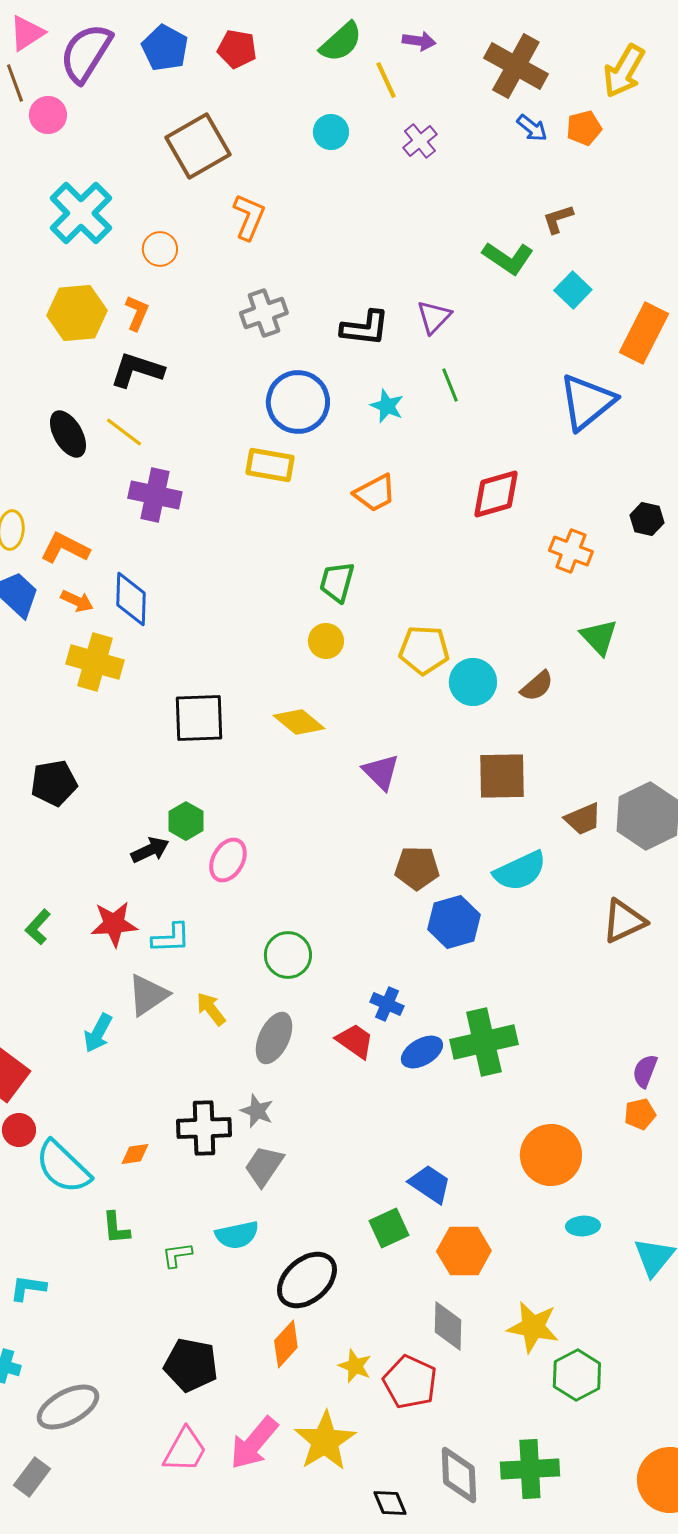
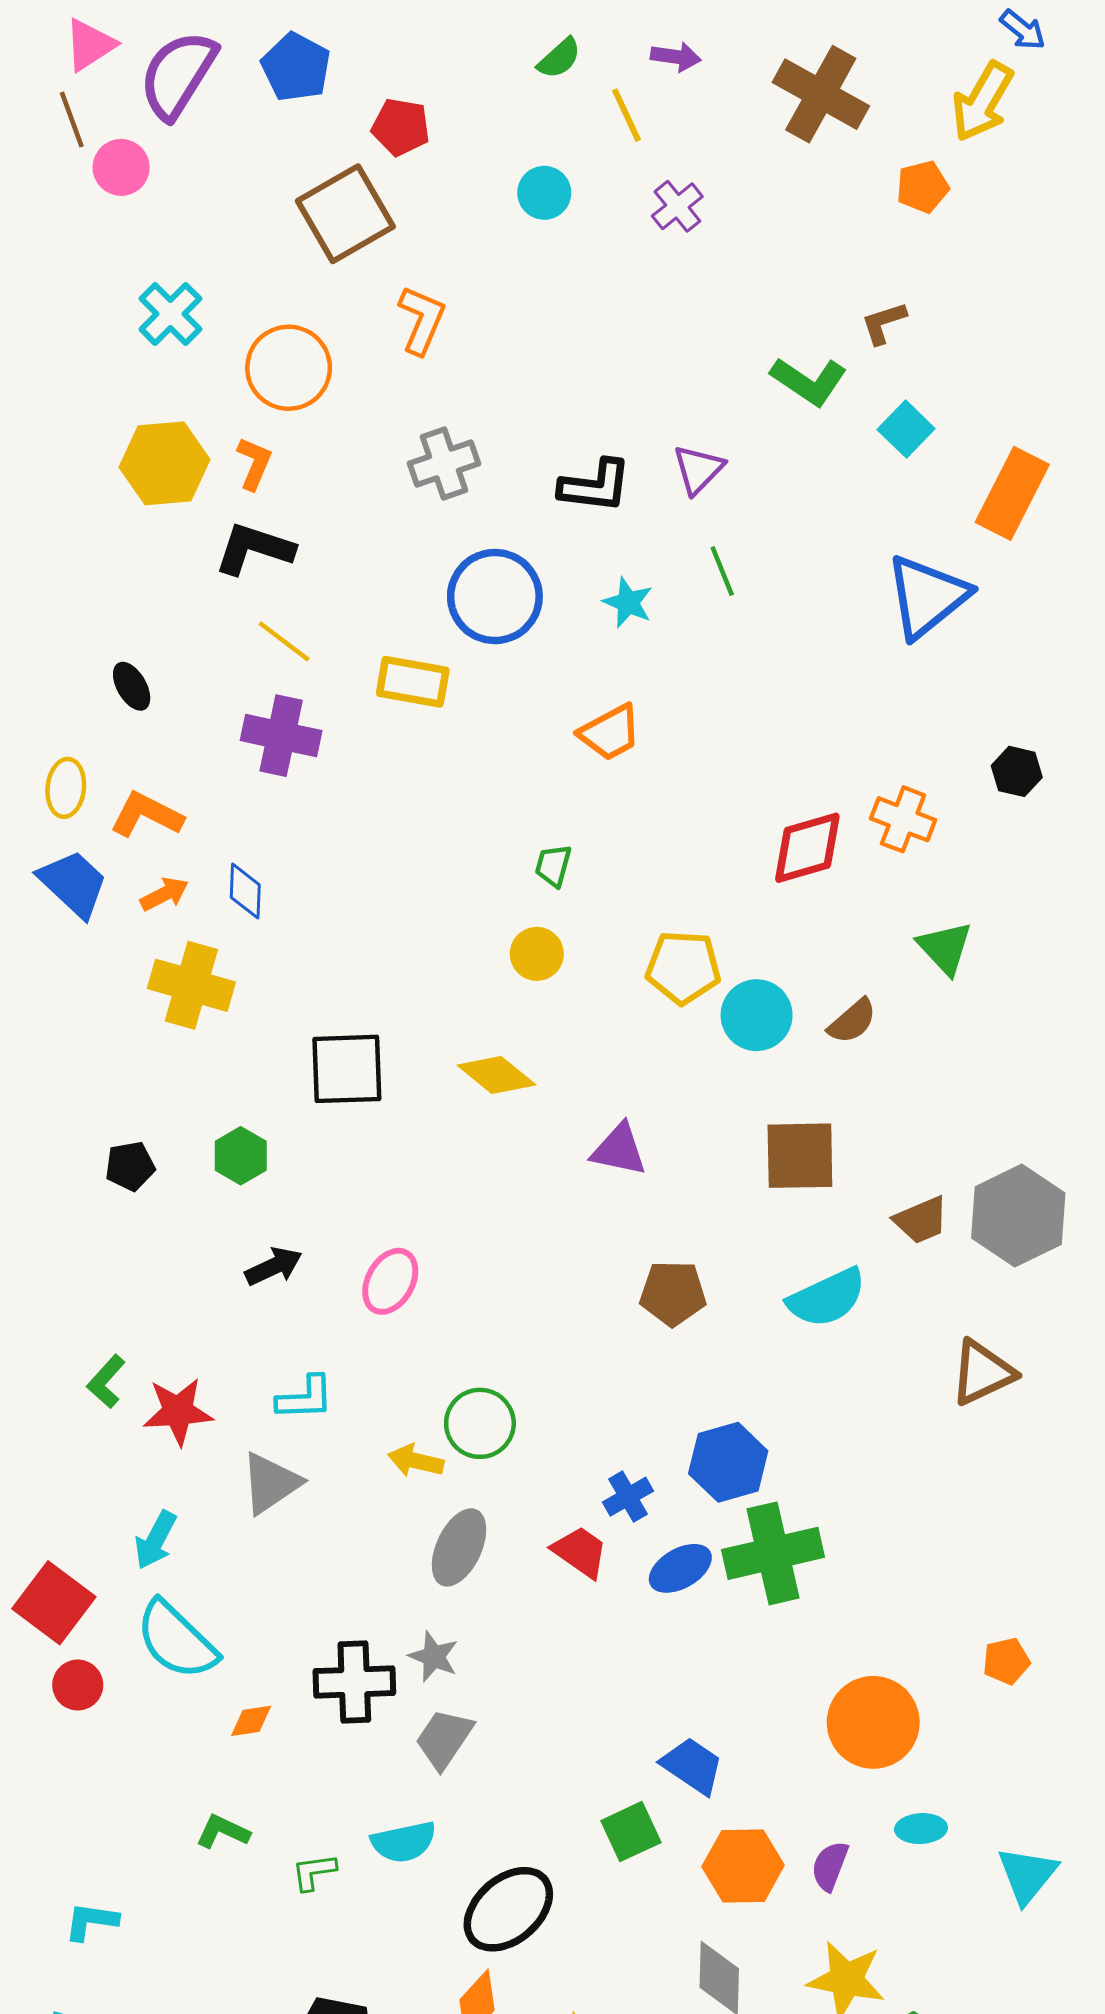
green semicircle: (341, 42) -> (559, 58), size x0.7
red pentagon: (237, 49) -> (401, 127), moved
blue arrow: (532, 128) -> (1023, 30), moved
cyan cross: (81, 213) -> (170, 314), size x0.7
orange circle: (160, 249) -> (289, 368), size x1.6
yellow line: (124, 432) -> (284, 641), moved
black ellipse: (68, 434) -> (132, 686), moved, size x0.7
yellow rectangle: (270, 465) -> (413, 682), moved
red diamond: (496, 494) -> (807, 848), moved
green trapezoid: (337, 582) -> (553, 866), size x0.7
blue diamond: (131, 599) -> (245, 891), size x0.7
orange arrow: (77, 601) -> (164, 894), turned -52
purple triangle: (381, 772) -> (619, 1150), turned -33
black pentagon: (54, 783) -> (130, 1166), size x0.7
green hexagon: (186, 821) -> (241, 1156), moved
blue hexagon: (454, 922) -> (728, 1462), moved
red star: (114, 924) -> (178, 1411), moved
blue cross: (387, 1004) -> (628, 1497), turned 36
yellow arrow: (211, 1009) -> (416, 1461), moved, turned -39
cyan arrow: (98, 1033) -> (155, 1540), moved
purple semicircle: (645, 1071) -> (830, 1866), moved
cyan semicircle: (63, 1167) -> (176, 1640), moved
green L-shape: (116, 1228) -> (223, 1832), turned 120

